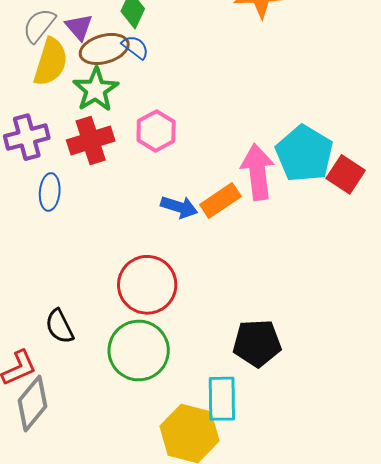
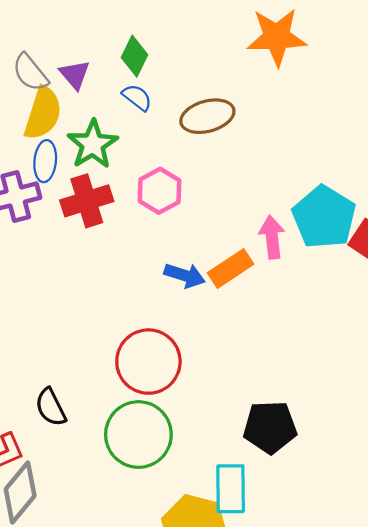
gray semicircle: (39, 25) -> (30, 73), turned -78
brown ellipse: (104, 49) -> (207, 116), moved
pink arrow: (258, 172) -> (272, 237), size x0.7
blue ellipse: (50, 192) -> (45, 161), moved

